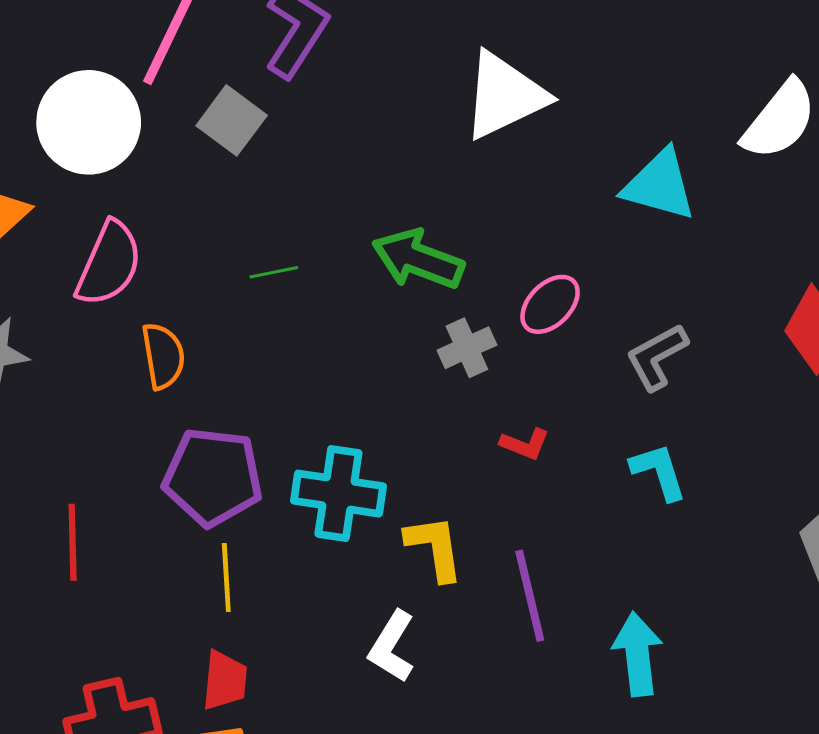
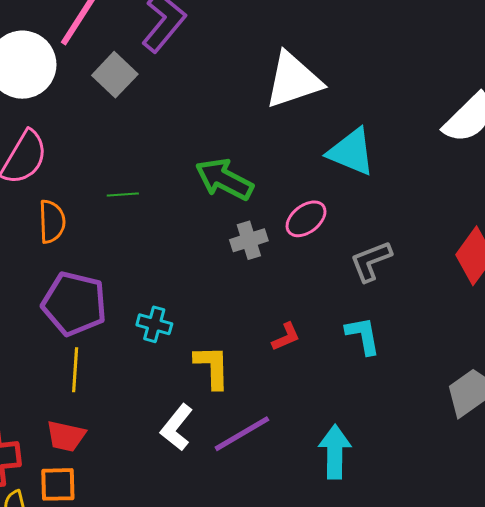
cyan triangle: (659, 185) -> (351, 152), moved
green line: (274, 272) -> (123, 194), moved
red L-shape: (525, 444) -> (286, 337), moved, turned -52
cyan cross: (338, 494) -> (154, 324), size x0.6
purple line: (530, 596) -> (242, 434), moved, turned 66
red trapezoid: (225, 680) -> (66, 436), turned 90

